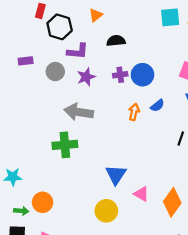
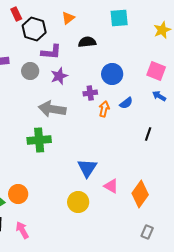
red rectangle: (40, 11) -> (16, 14), turned -40
cyan square: (170, 17) -> (119, 18), moved
purple cross: (120, 75) -> (90, 93), moved

